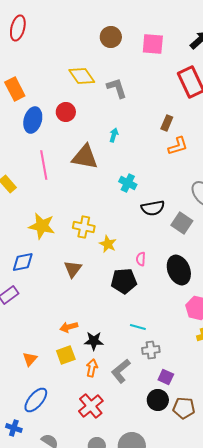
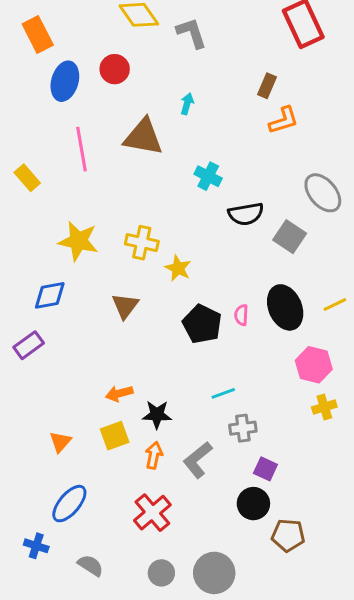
pink semicircle: (141, 259) -> (241, 315), moved
black pentagon: (124, 281) -> (202, 324), turned 30
cyan line: (138, 327) -> (223, 393), turned -35
brown pentagon: (184, 408) -> (288, 535), moved

